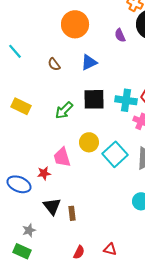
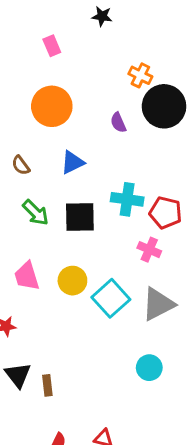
cyan cross: (126, 100) -> (127, 199), moved
green arrow: (64, 110) -> (36, 213), moved, turned -90
pink trapezoid: (62, 157) -> (27, 276), moved

